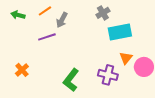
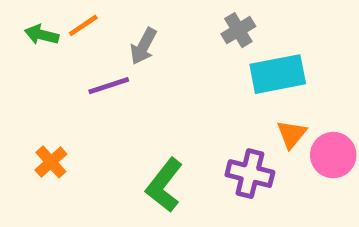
orange line: (45, 11) -> (83, 25), moved

